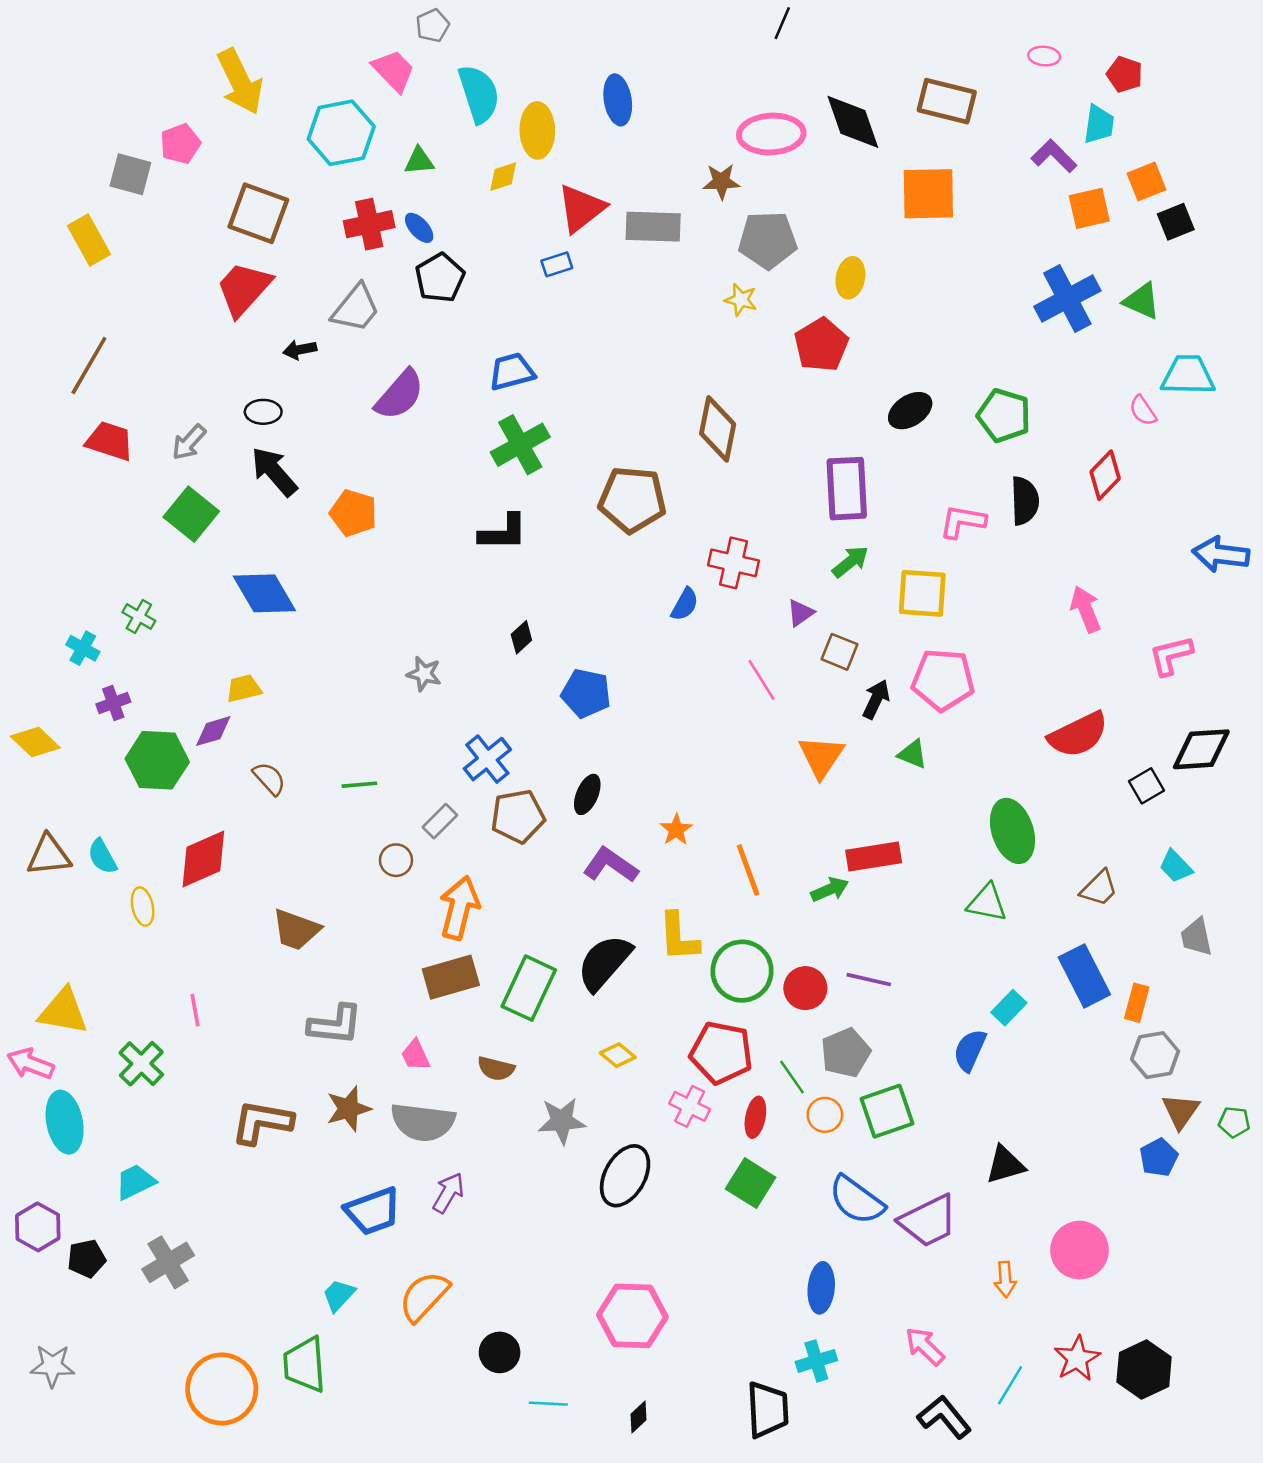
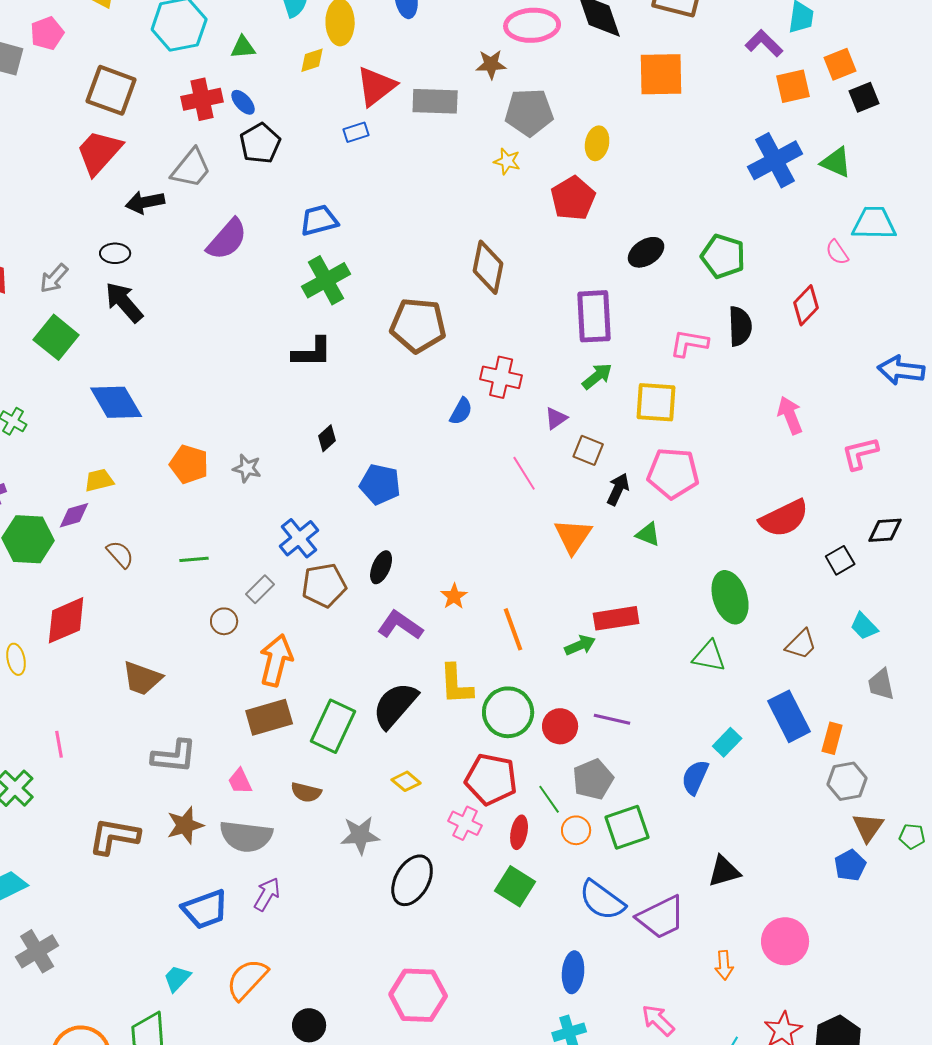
black arrow: (300, 350) -> (145, 202), size x1.4
orange pentagon: (353, 513) -> (189, 464), moved
black diamond: (1201, 749) -> (885, 530), size x0.7

